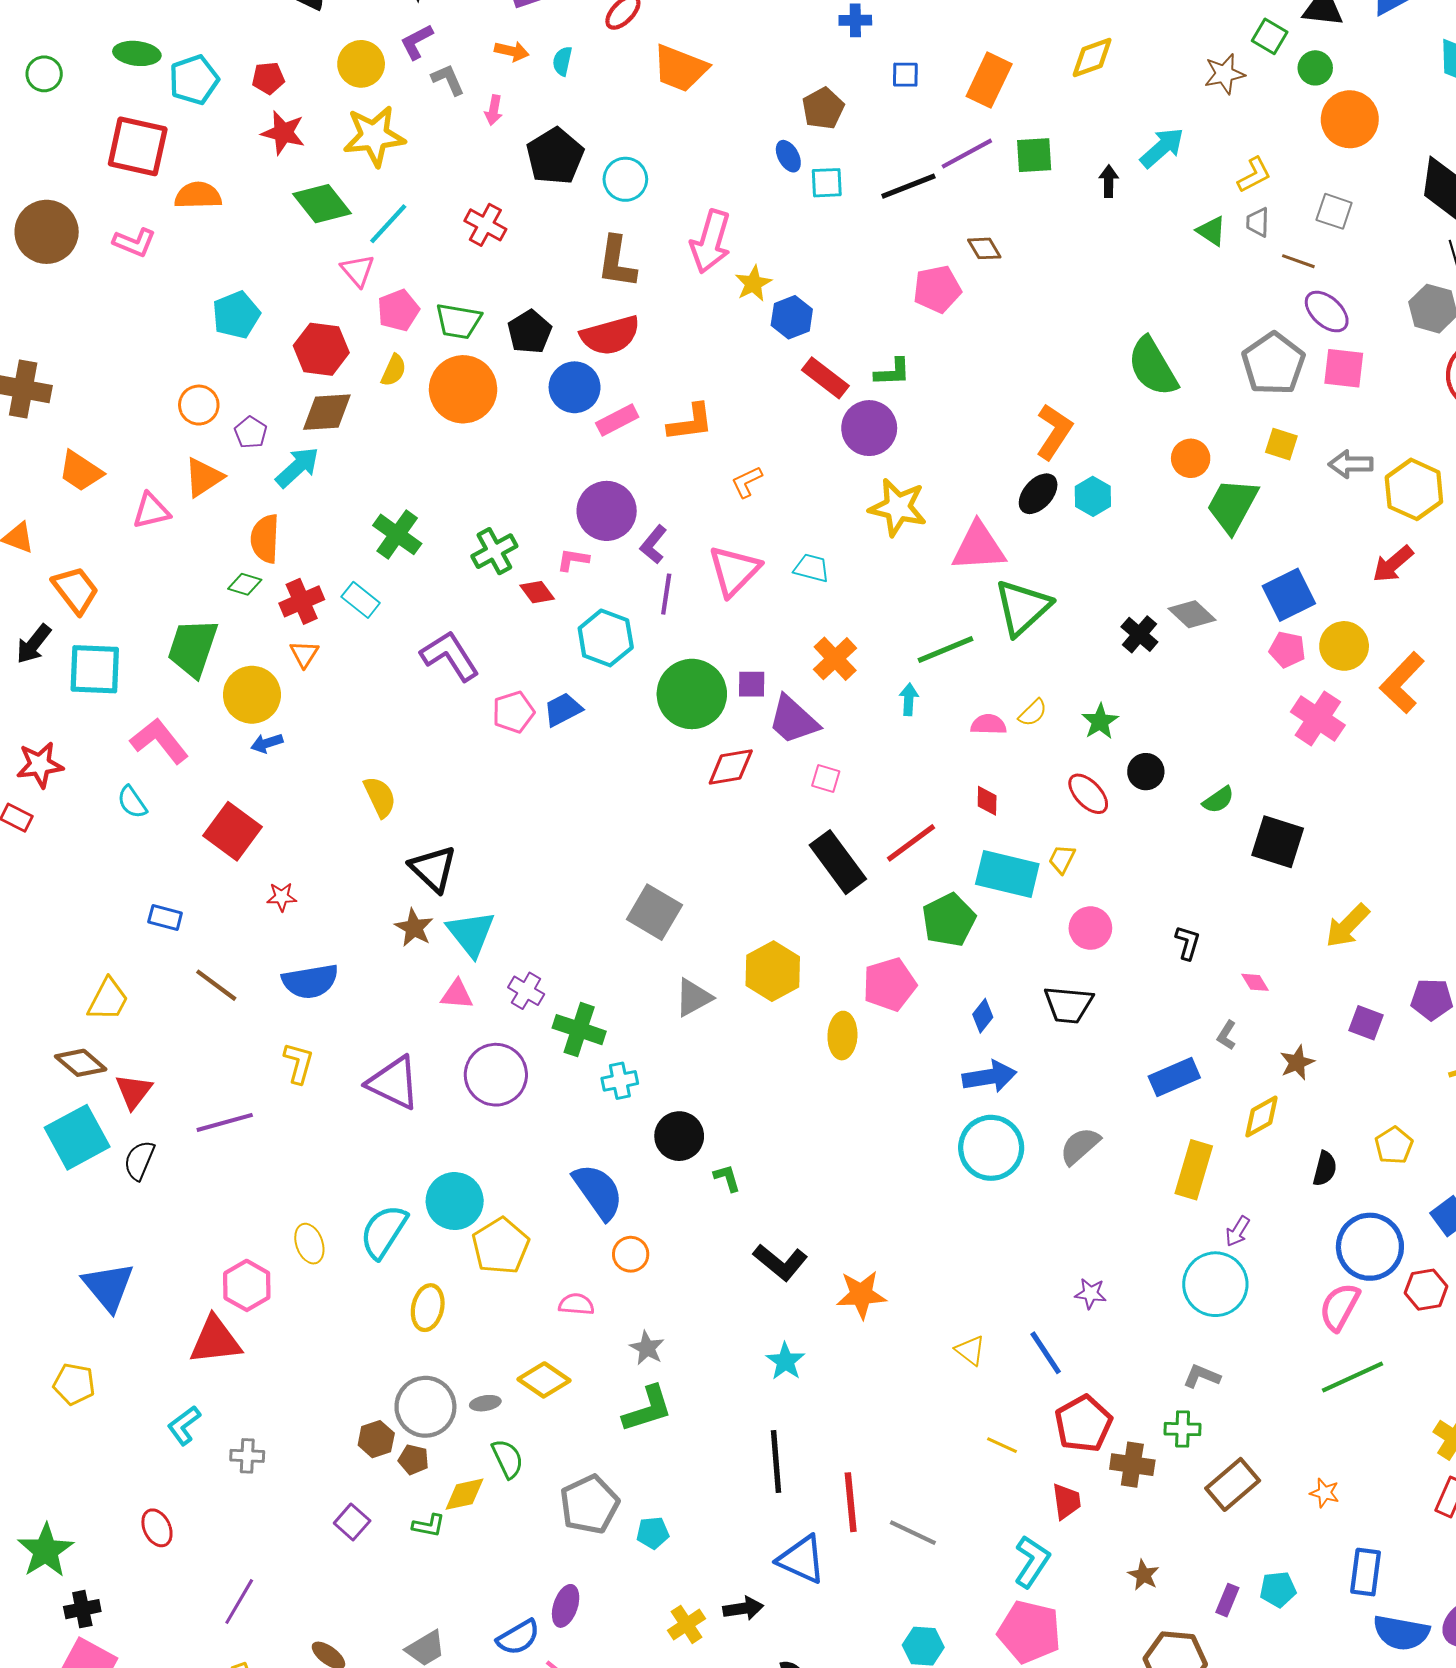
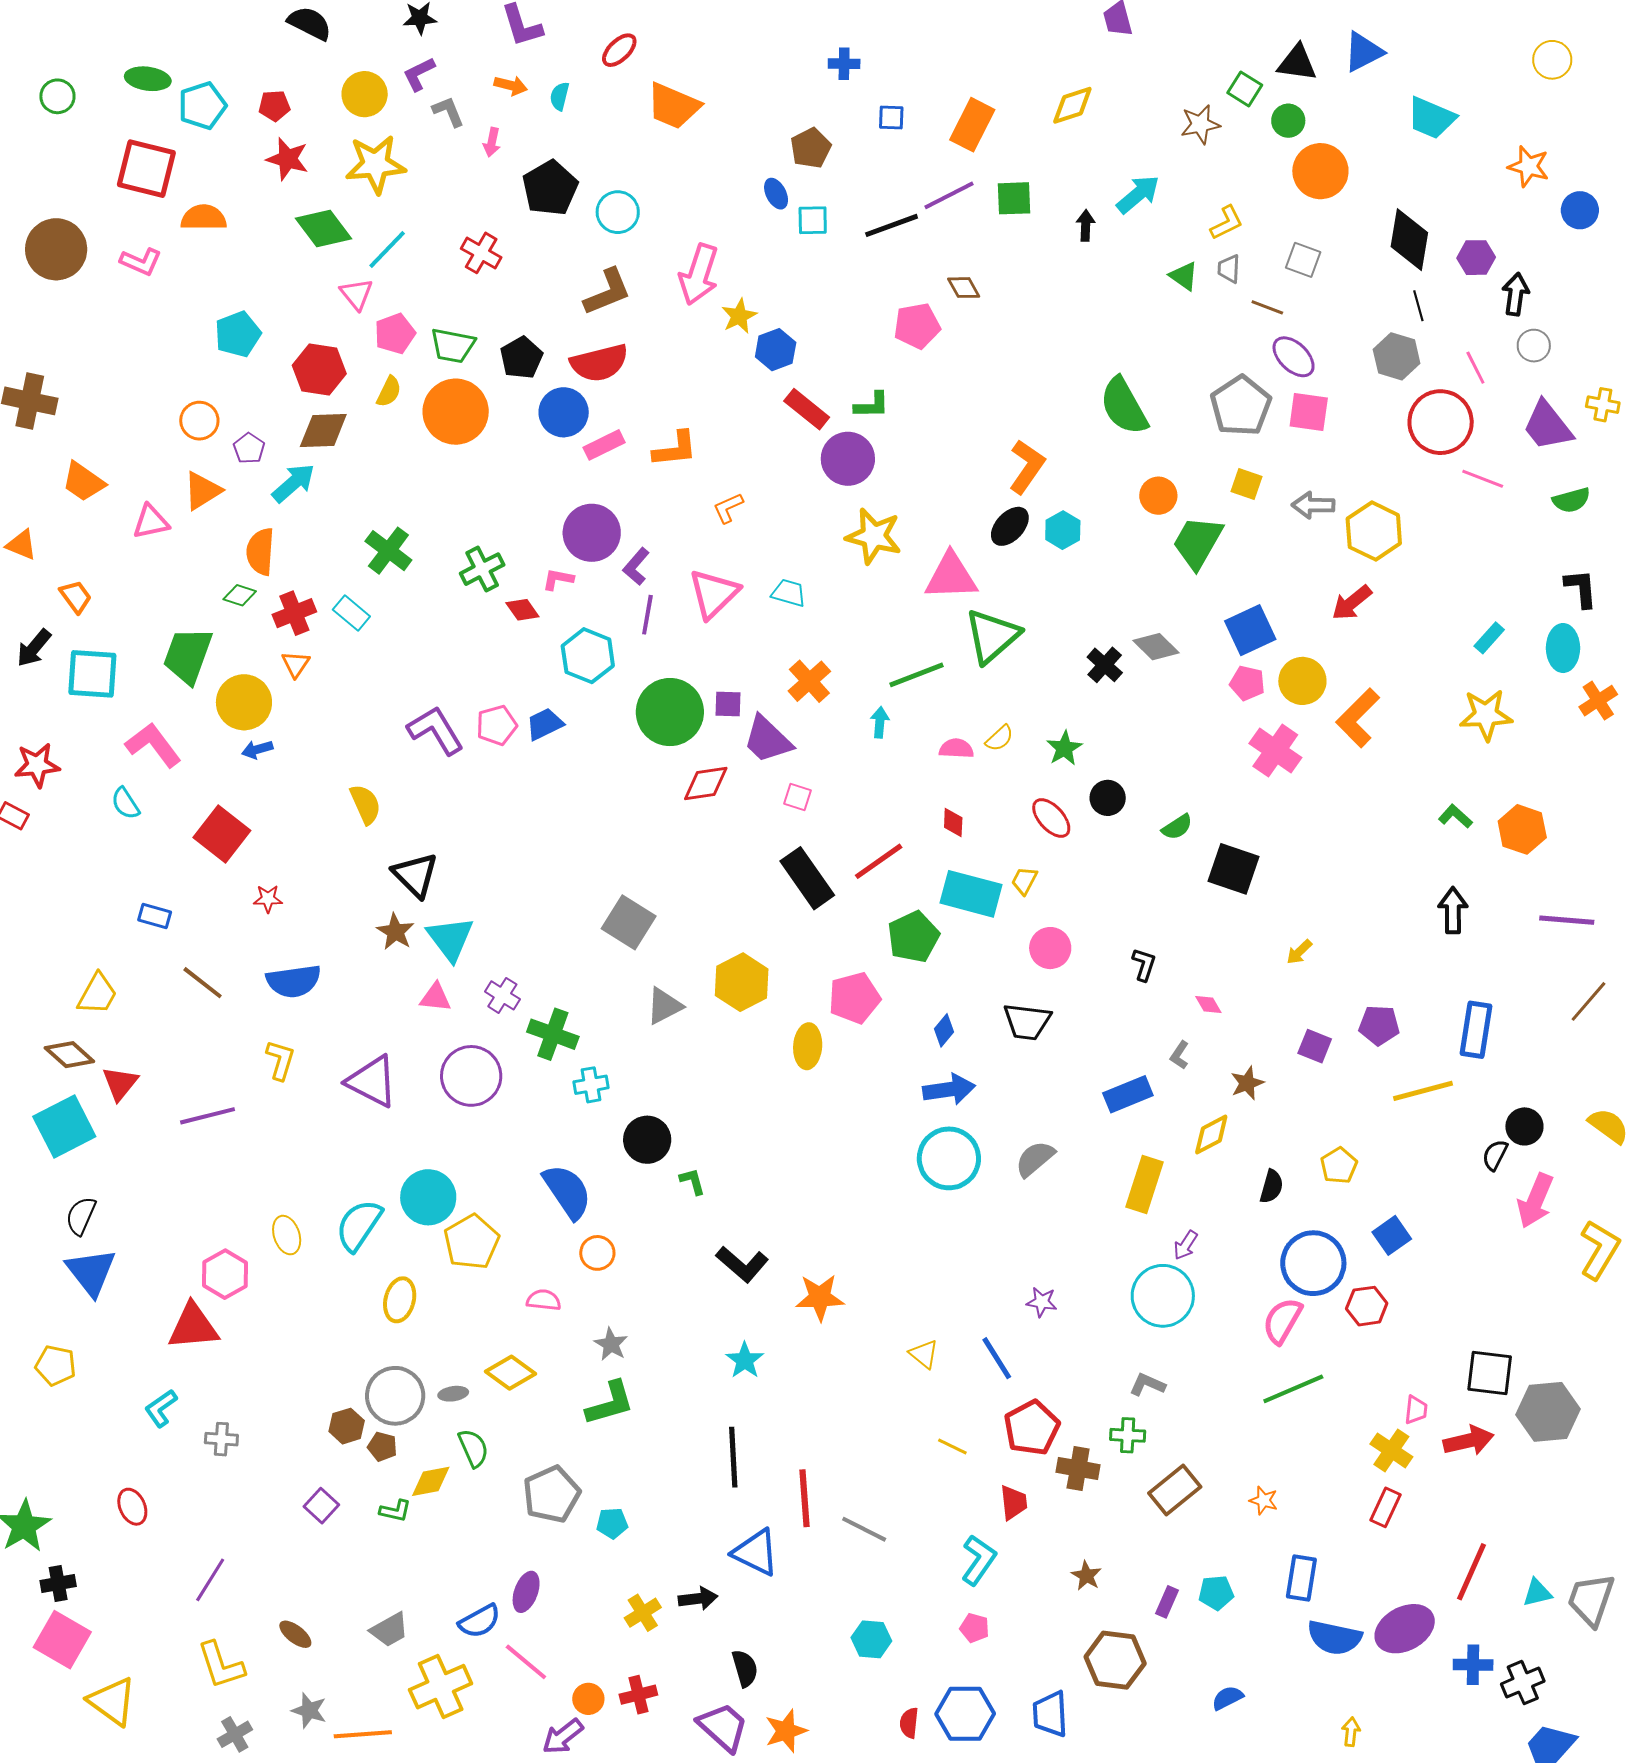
brown L-shape: (617, 262) -> (607, 292), turned -122
orange trapezoid: (75, 590) -> (76, 597), size x0.7
purple L-shape: (450, 656) -> (436, 730), moved
yellow arrow: (1348, 926) -> (1299, 952), size x0.6
black semicircle: (139, 1160) -> (81, 1216), moved
pink pentagon: (1029, 1632) -> (975, 1628), size x0.5

